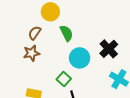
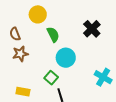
brown semicircle: (35, 33) -> (15, 34), moved, turned -56
black cross: (109, 49) -> (92, 29), moved

